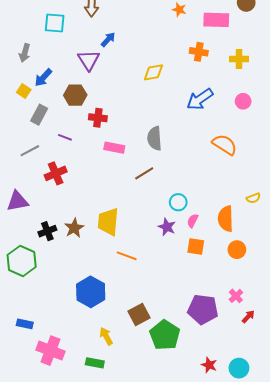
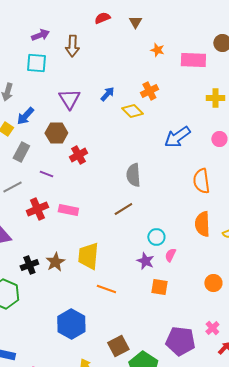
blue arrow: (108, 39) -> (107, 94), moved
orange cross: (199, 52) -> (149, 91), moved, turned -36
yellow diamond: (153, 72) -> (132, 111), turned 55
red cross: (98, 118) -> (78, 155), turned -36
orange semicircle: (225, 145) -> (201, 181), turned -130
pink rectangle: (114, 148) -> (68, 210), moved
orange semicircle: (226, 219) -> (202, 224), moved
orange square: (196, 247) -> (159, 287), moved

